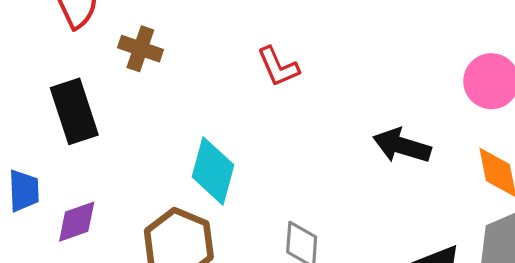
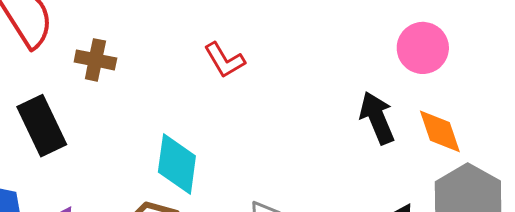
black arrow: (402, 146) -> (377, 118), moved, turned 58

